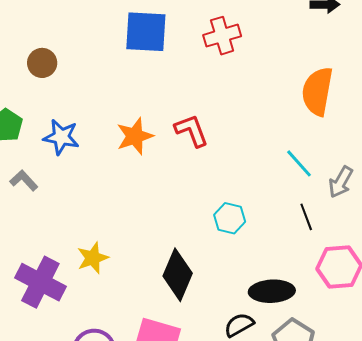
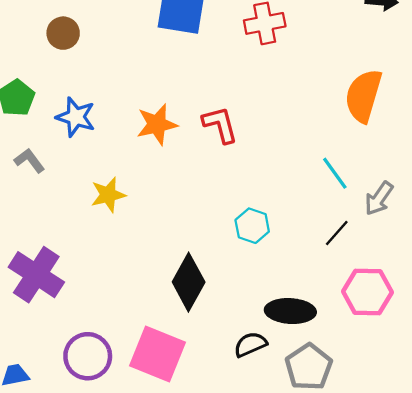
black line: (306, 217) -> (337, 233), turned 56
yellow star: (93, 258) -> (108, 195), moved

